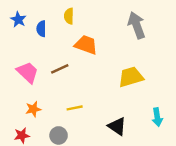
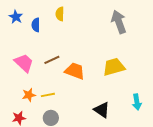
orange trapezoid: (86, 45) -> (75, 71), moved
yellow line: (75, 108) -> (48, 95), moved

